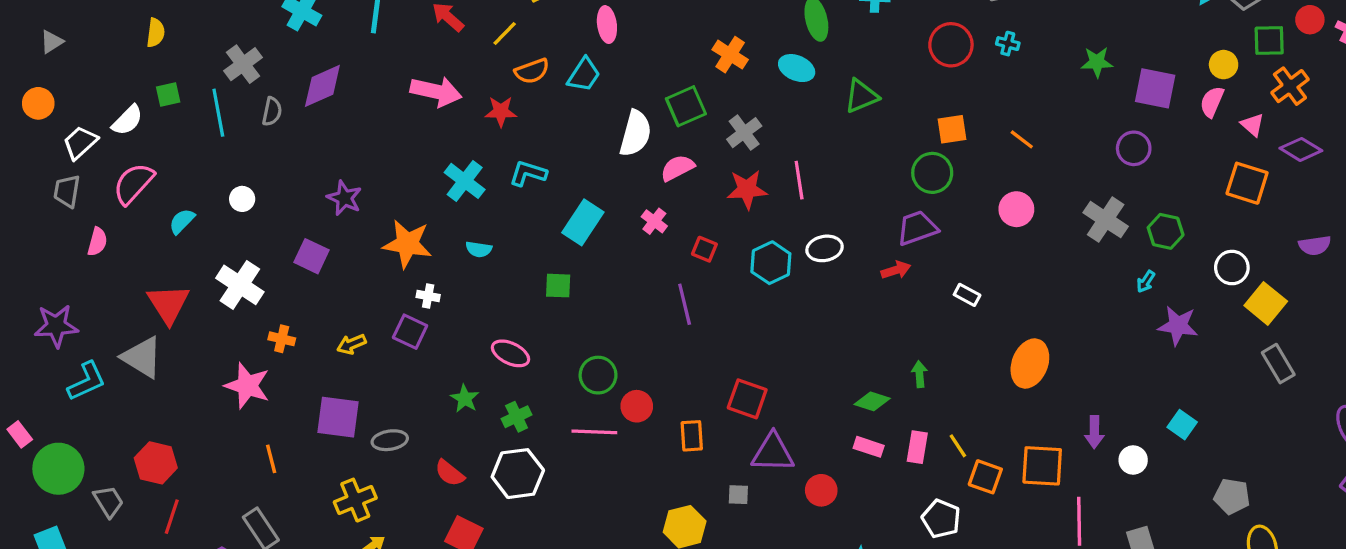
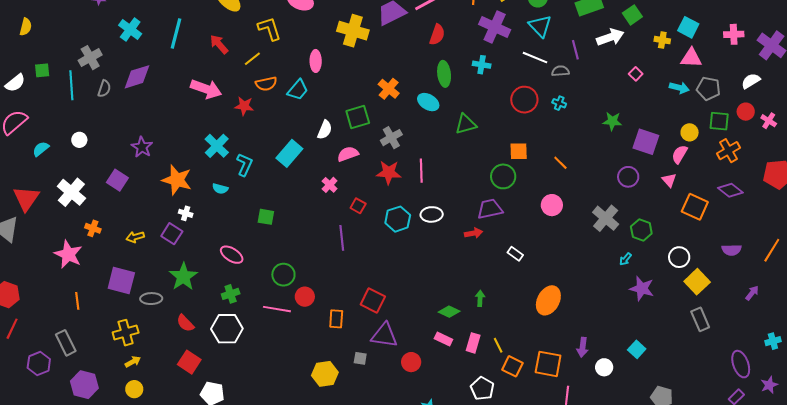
yellow semicircle: (156, 33) -> (26, 27), moved
pink triangle: (1252, 125) -> (669, 180), moved
white semicircle: (635, 133) -> (325, 130), size x0.7
cyan L-shape: (528, 173) -> (245, 165), moved, turned 90
cyan rectangle: (583, 222) -> (289, 153), moved
green star: (465, 399) -> (183, 277), moved, size x1.6

